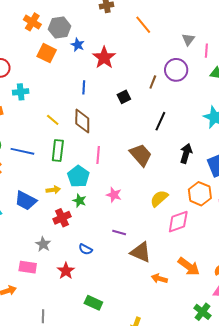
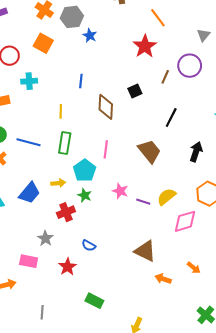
orange square: (47, 53) -> (43, 43), moved
red star: (104, 58) -> (145, 46), moved
blue line: (84, 87) -> (81, 81), moved
yellow line: (53, 120) -> (61, 111), turned 48
brown diamond: (82, 121) -> (106, 107), moved
blue trapezoid: (26, 201) -> (29, 193), turned -80
purple line: (119, 233) -> (143, 202), moved
orange arrow: (189, 266) -> (194, 268), size x0.6

